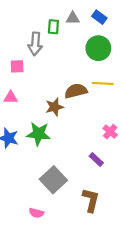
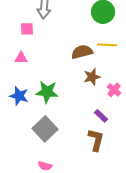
brown star: (54, 107) -> (92, 77), moved
gray square: (53, 180) -> (45, 129), moved
brown L-shape: (91, 200) -> (96, 140), moved

